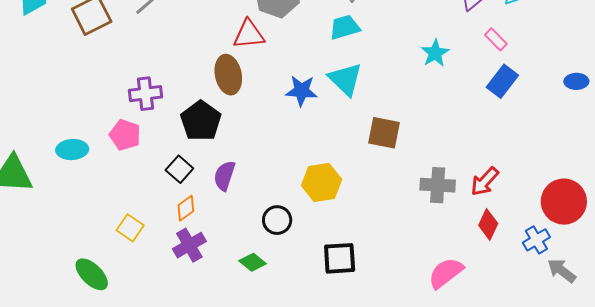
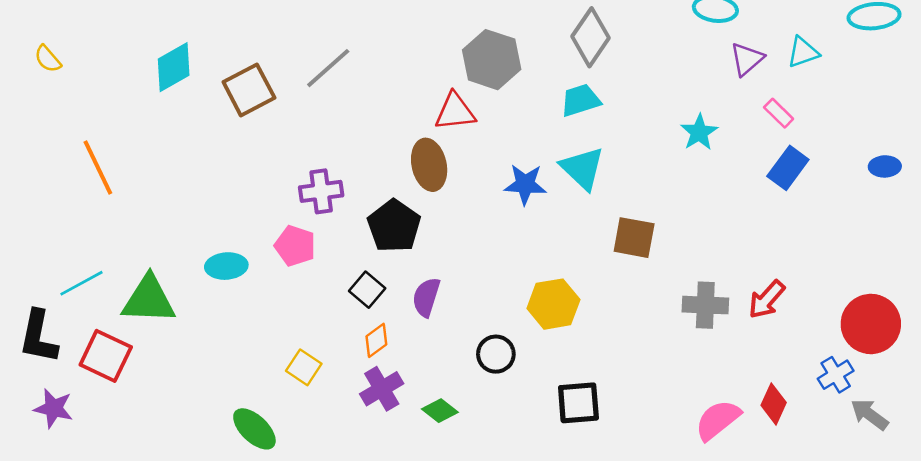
red diamond: (488, 224) -> (774, 404), moved
green diamond: (253, 262) -> (440, 411), moved

